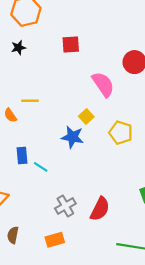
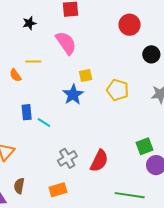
black star: (18, 48) -> (29, 23), moved
pink semicircle: (103, 84) -> (66, 43), moved
yellow square: (86, 117) -> (86, 76), turned 32
blue star: (73, 137) -> (73, 95), turned 30

